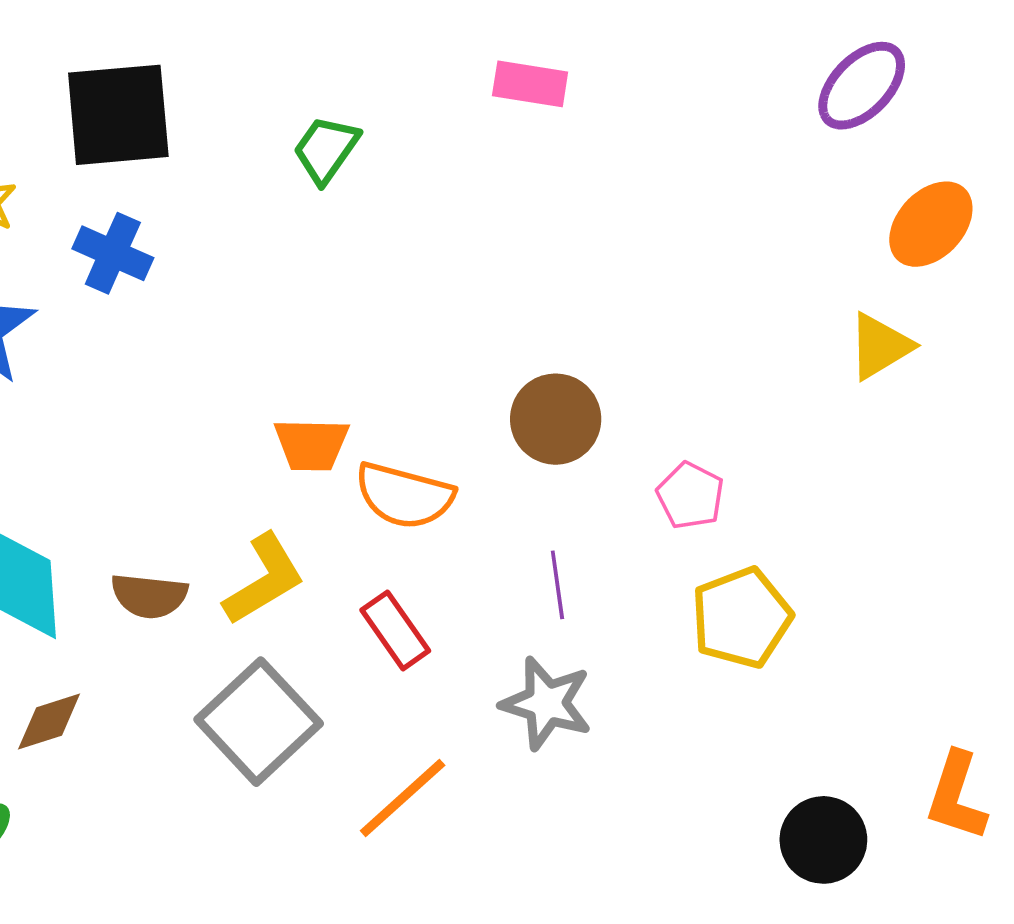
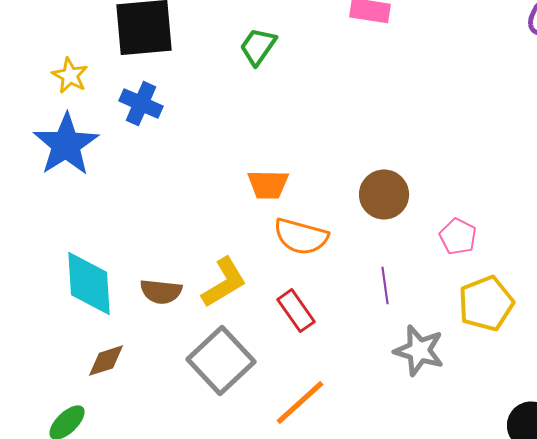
orange trapezoid: (311, 445) -> (268, 185), moved
gray star: (546, 703) -> (419, 351), moved

